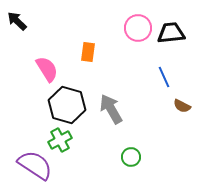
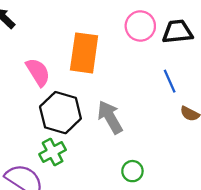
orange rectangle: (88, 52) -> (84, 53), size x1.8

